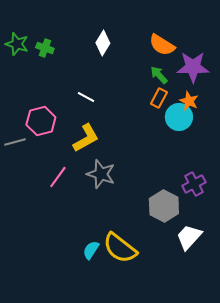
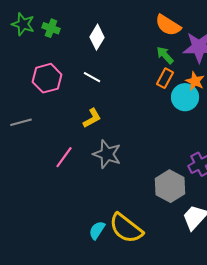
white diamond: (103, 43) -> (97, 37), moved
pink hexagon: (41, 121) -> (47, 78), moved
yellow L-shape: (86, 138) -> (92, 118), size x0.7

